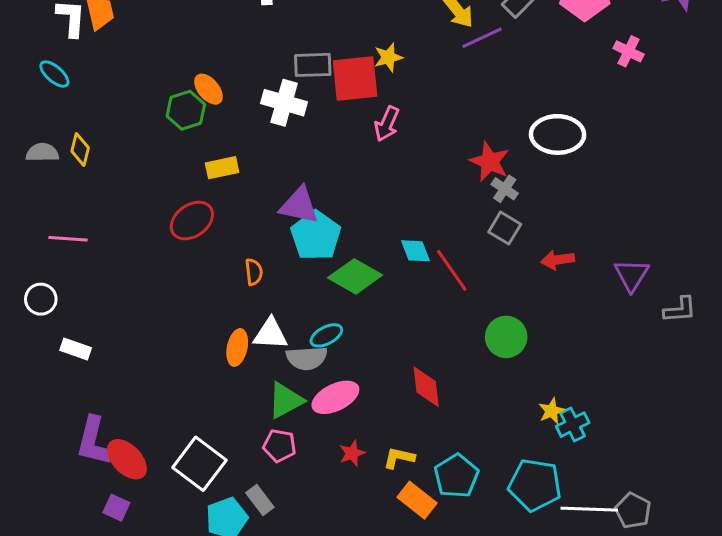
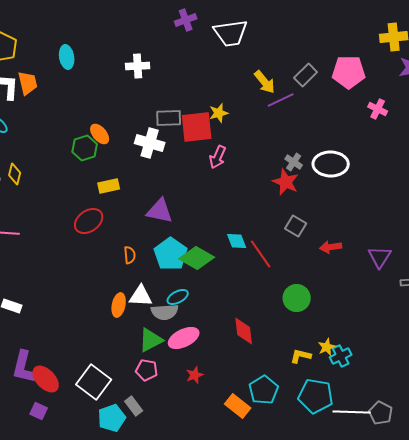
gray cross: (505, 189) -> (294, 162), moved
cyan pentagon: (316, 236) -> (171, 254), moved
yellow L-shape: (399, 458) -> (301, 356), moved

